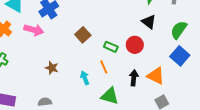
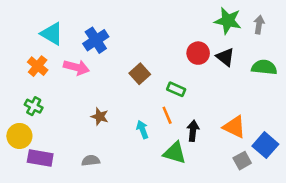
green semicircle: (179, 30) -> (264, 67), turned 60
red circle: (135, 45) -> (198, 53), moved
blue square: (180, 56) -> (265, 145), moved
black arrow: (134, 78) -> (193, 131), moved

